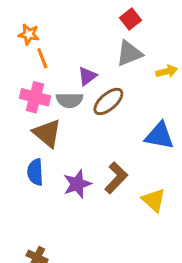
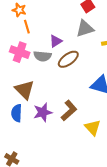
brown triangle: (47, 133) -> (25, 90), moved
blue semicircle: (35, 172) -> (17, 113), moved

